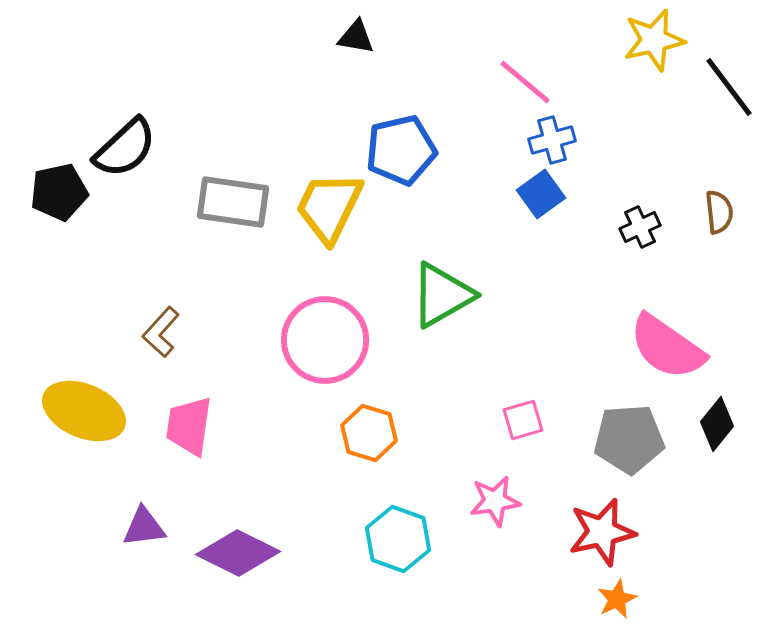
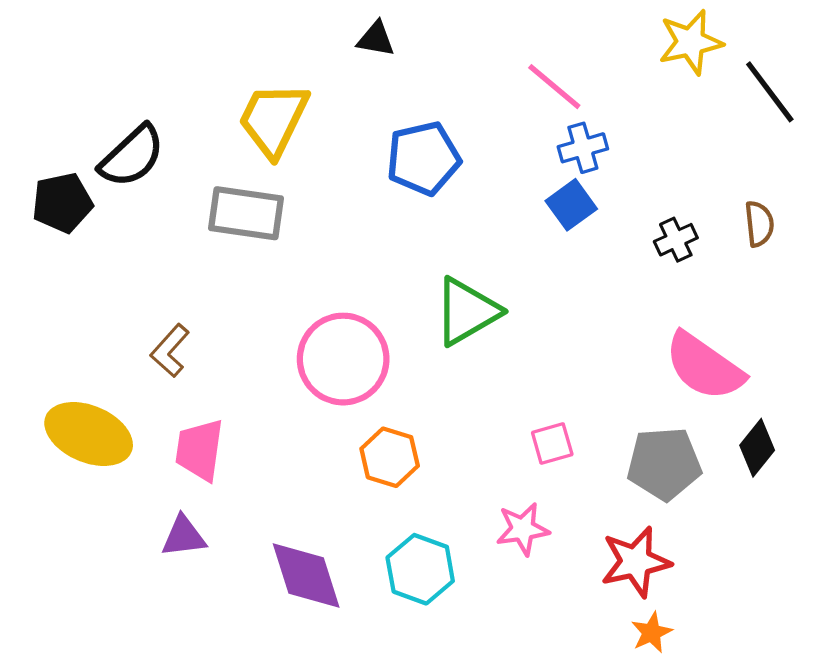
yellow trapezoid: (329, 207) -> (273, 119), moved
purple triangle: (144, 527) -> (184, 536), moved
purple diamond: (238, 553) -> (306, 576), moved, turned 46

